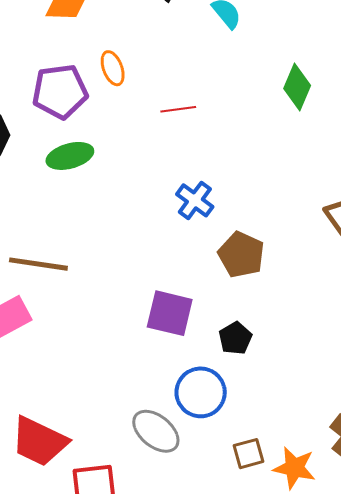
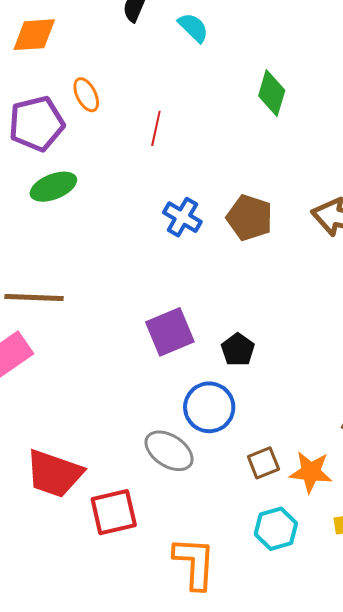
red line: (178, 109) -> (156, 128), turned -64
brown pentagon: (241, 255) -> (250, 218), moved
purple square: (170, 313) -> (170, 332), turned -30

